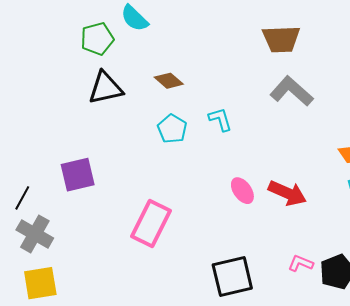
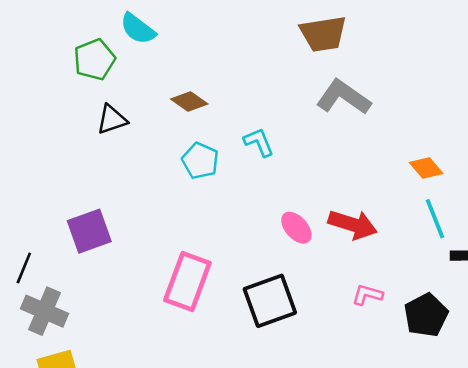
black triangle: (106, 88) -> (112, 119), size x0.7
pink L-shape: (301, 263) -> (367, 295), moved
black square: (232, 276) -> (270, 301), moved

